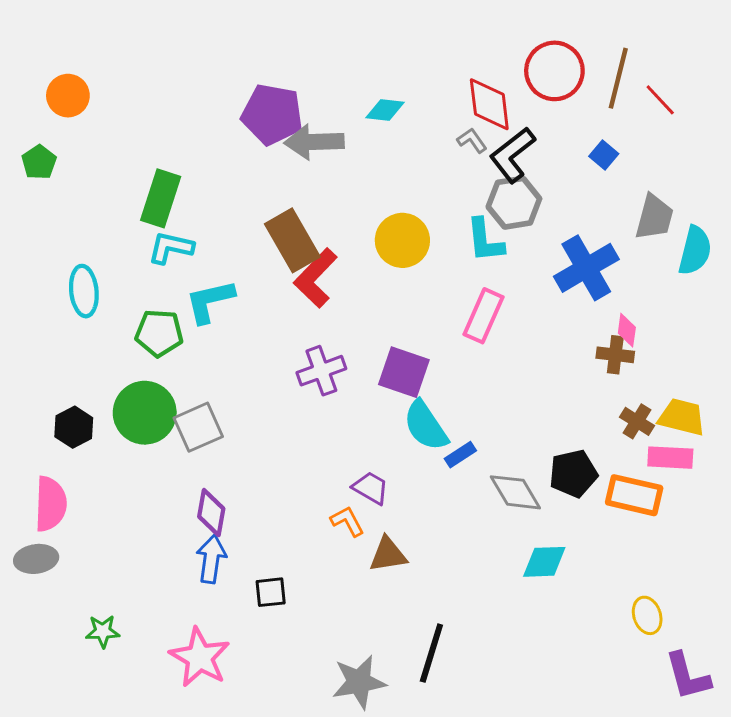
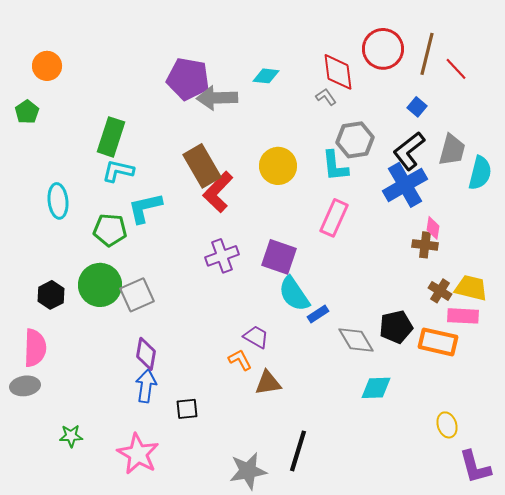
black L-shape: (512, 155) -> (409, 151), moved

